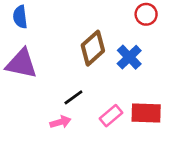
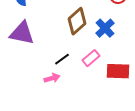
pink rectangle: (111, 116) -> (91, 58), moved

